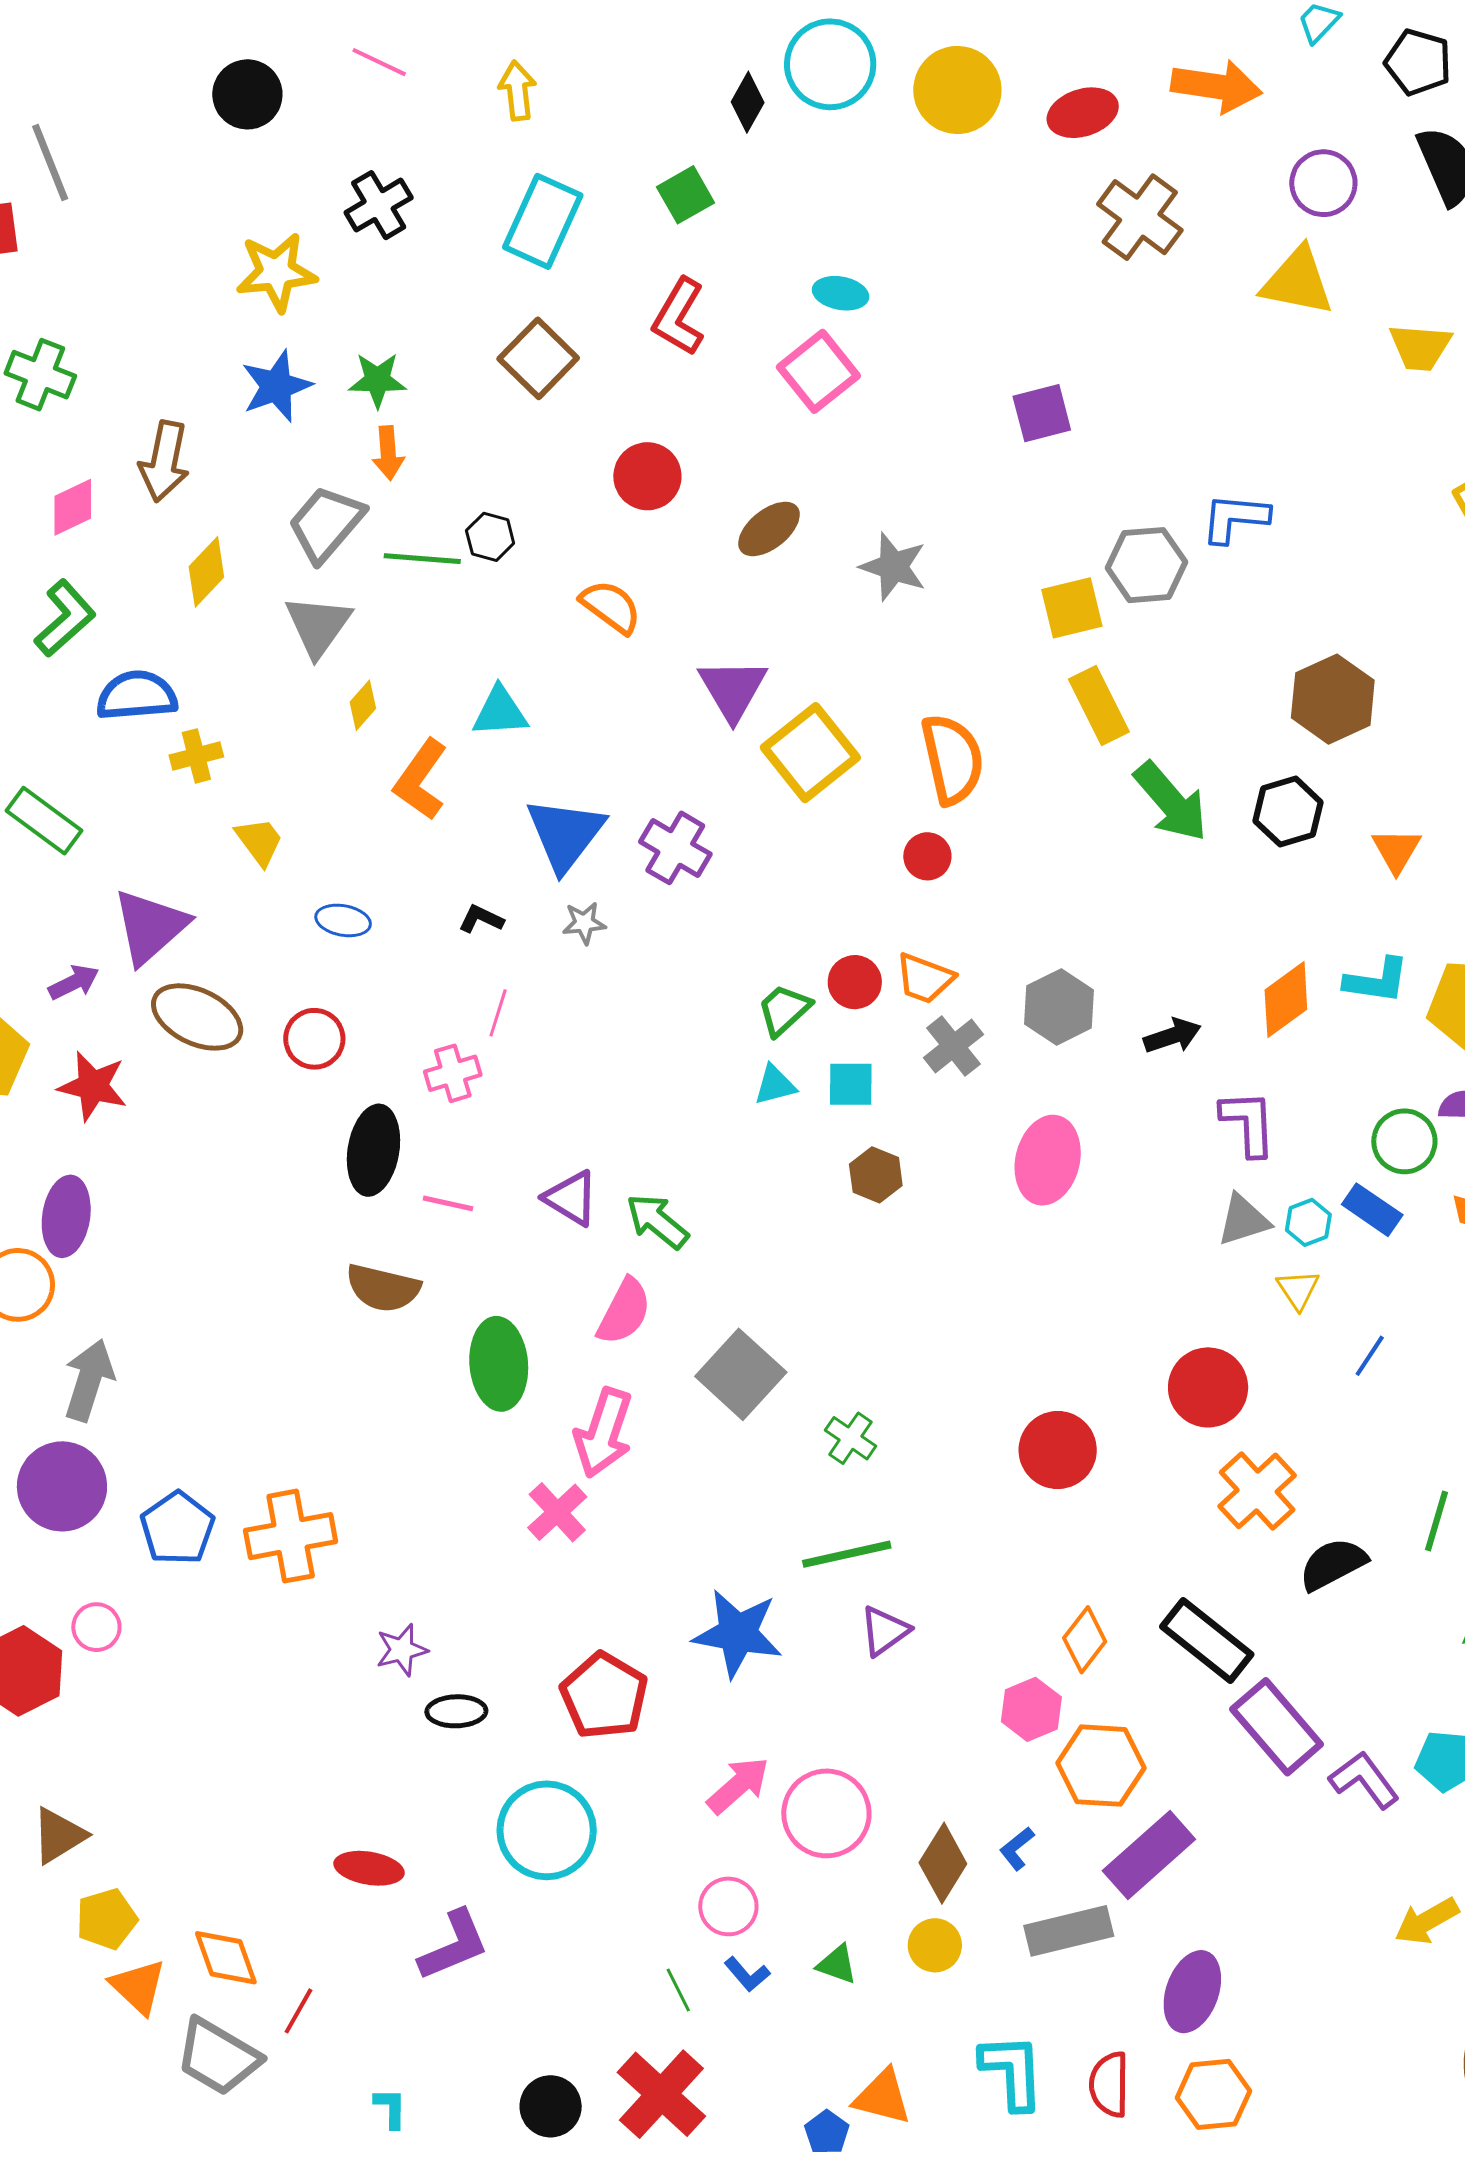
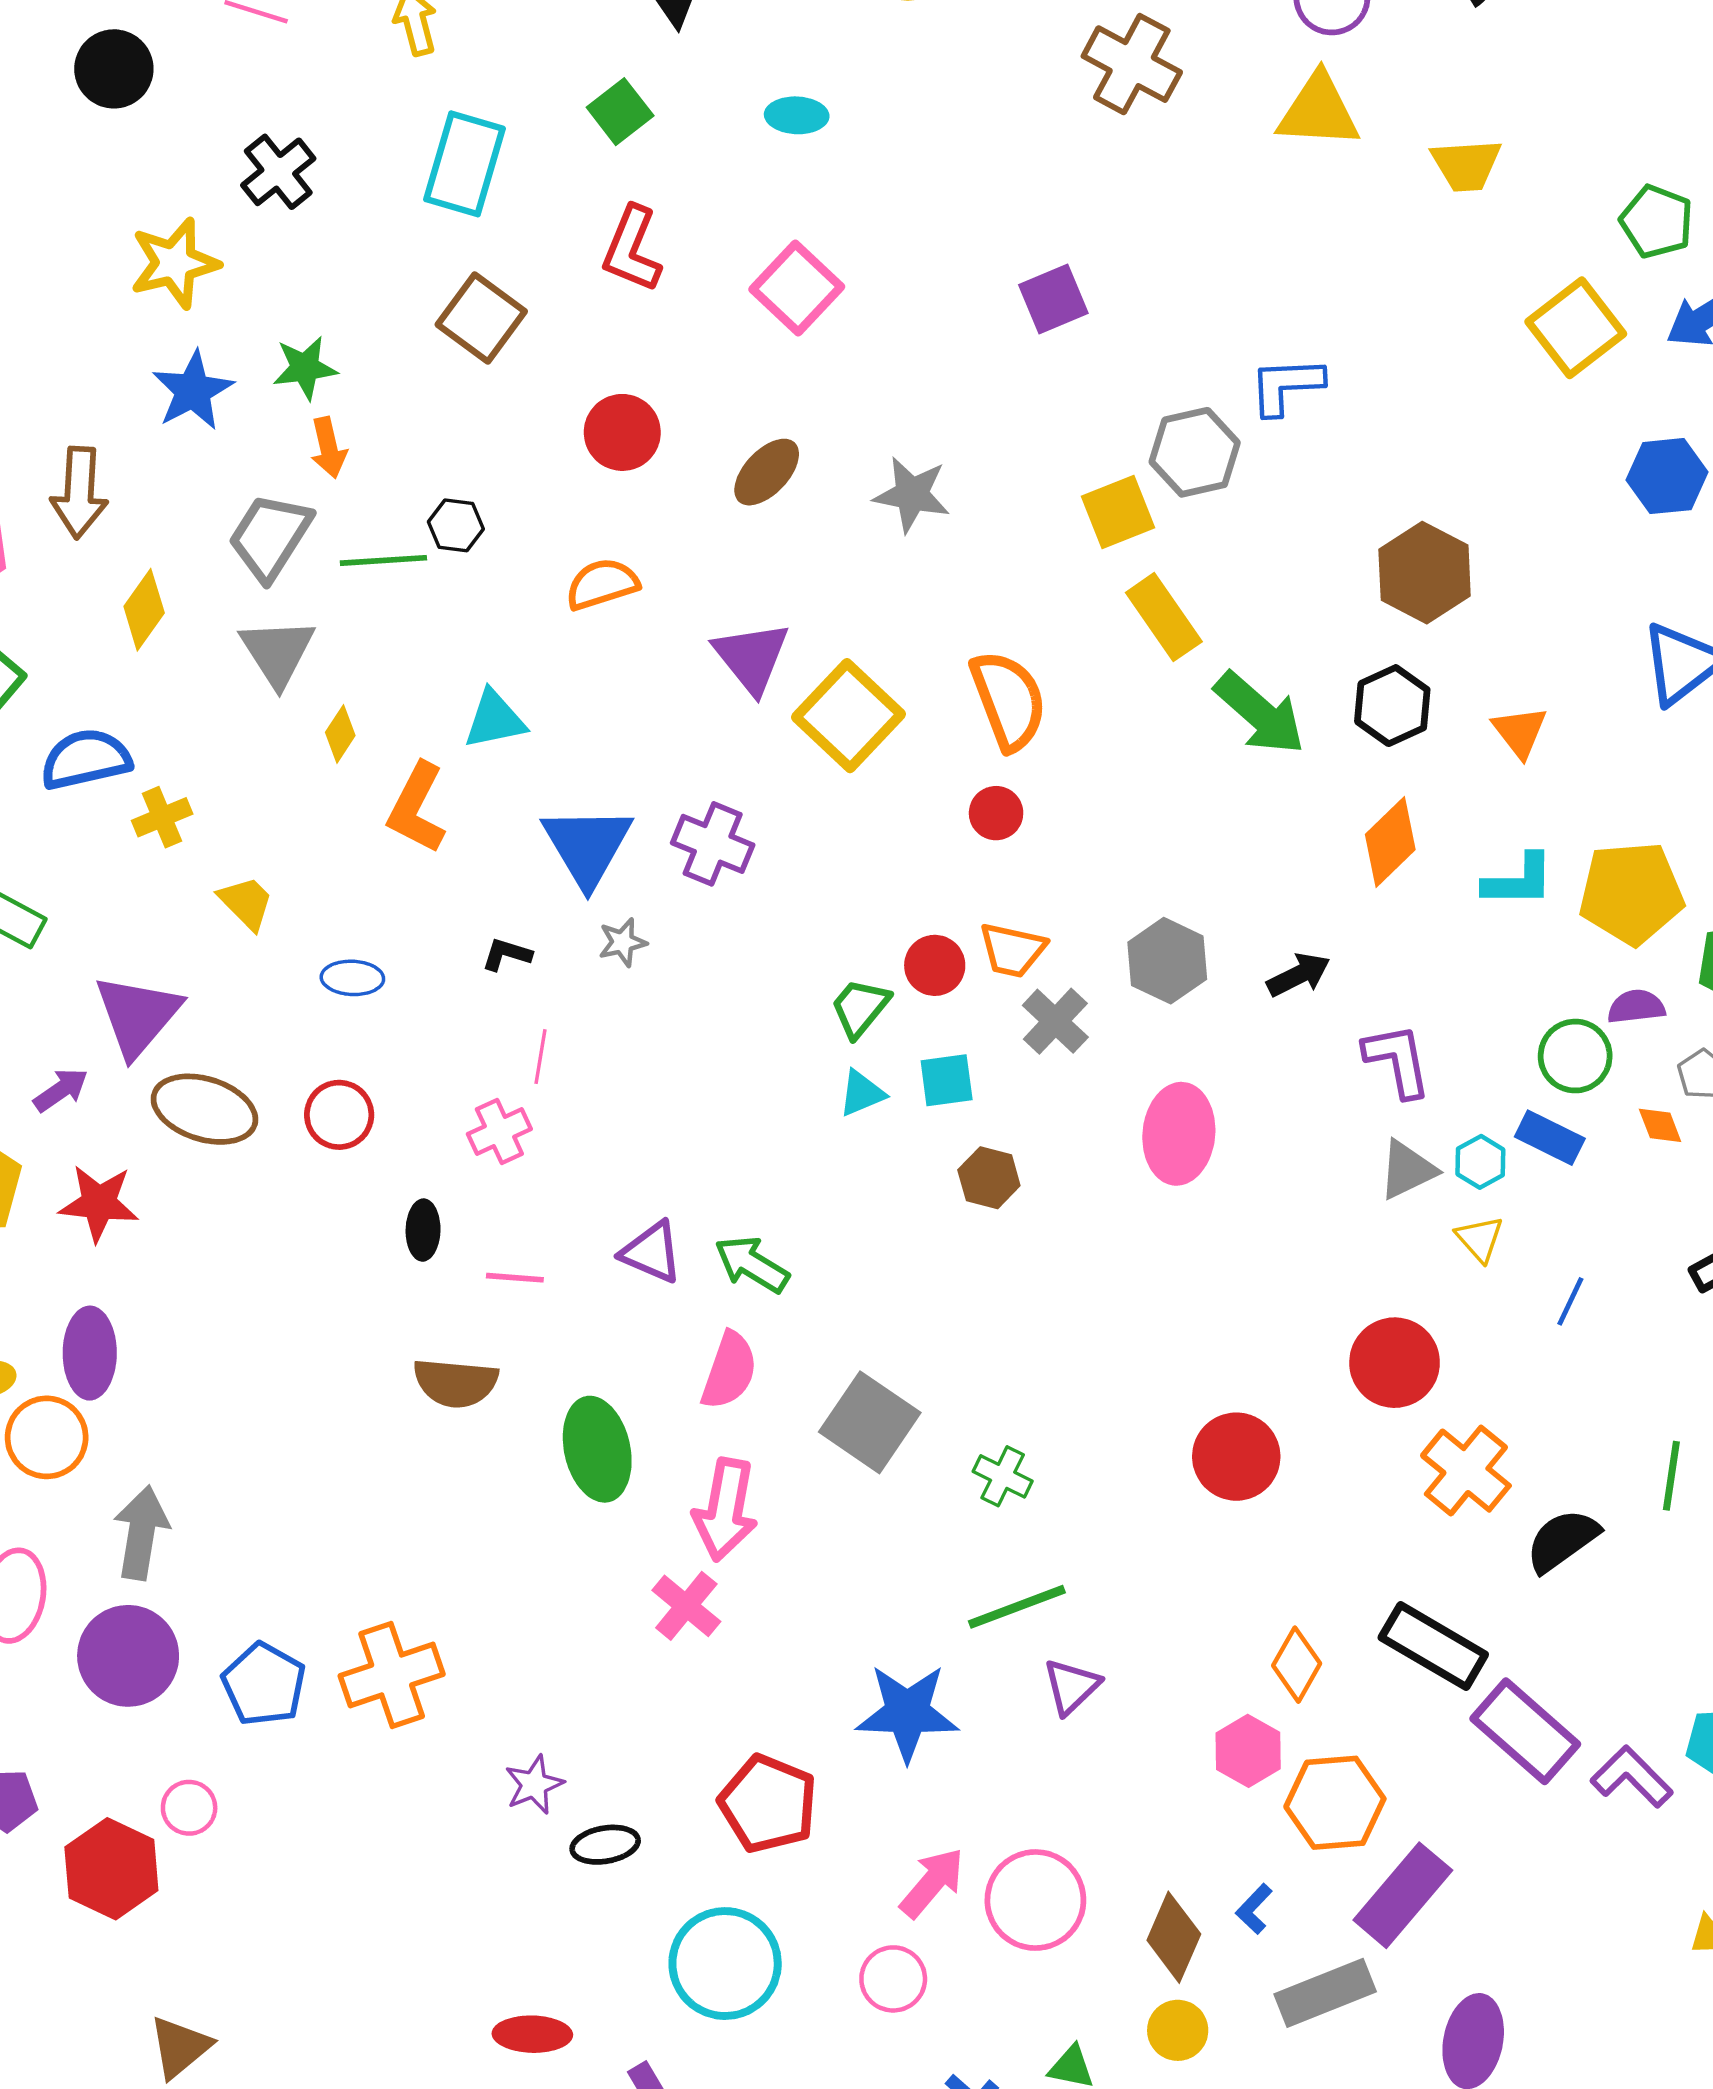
cyan ellipse: (841, 293) -> (797, 115), moved
orange semicircle: (611, 607) -> (602, 584), turned -46
orange diamond: (1286, 1000) -> (1390, 842), moved
black ellipse: (373, 1150) -> (423, 1230), size x0.6
pink circle: (728, 1906) -> (893, 1979), moved

